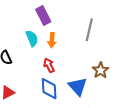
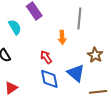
cyan semicircle: (32, 38) -> (15, 27), moved
orange arrow: (52, 40) -> (62, 37), moved

